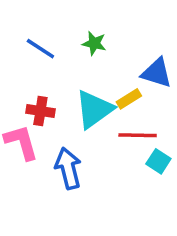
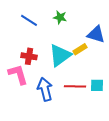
red line: (138, 135) -> (75, 86), moved
cyan square: (158, 161) -> (97, 85), turned -32

